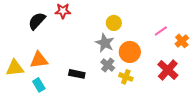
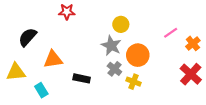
black semicircle: (37, 21) -> (28, 37), moved
orange triangle: (39, 60) -> (53, 59), moved
red cross: (168, 70) -> (191, 74), moved

